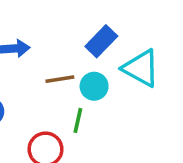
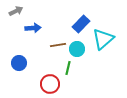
cyan triangle: (141, 68) -> (103, 39), turned 50

